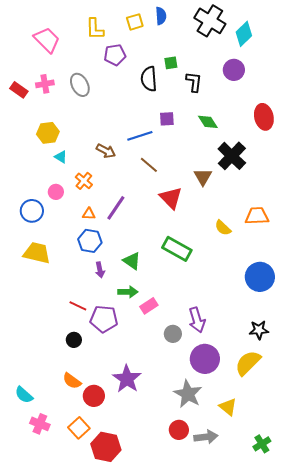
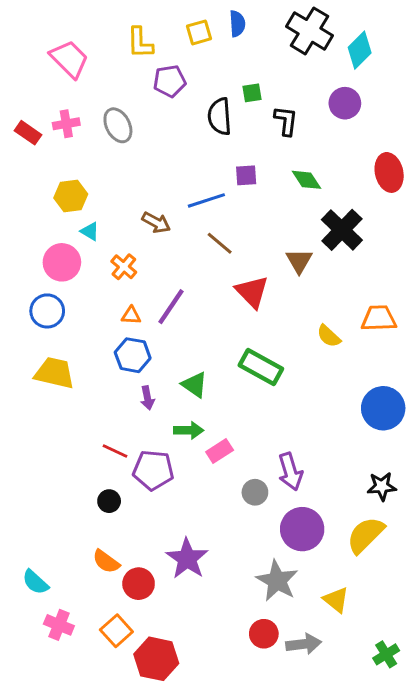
pink circle: (56, 192) -> (62, 262), moved, size x1.6

